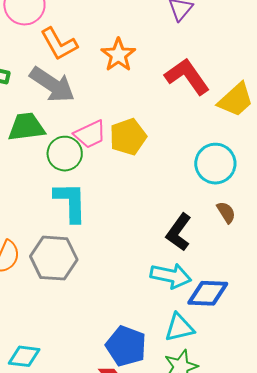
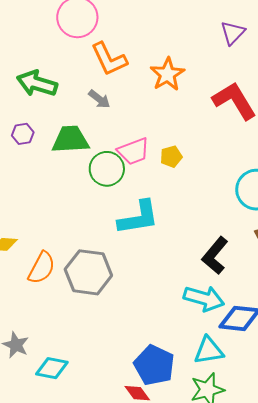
gray arrow: (52, 85) -> (99, 99), size x0.5
yellow pentagon: (128, 137) -> (171, 157), size x0.6
cyan L-shape: (71, 202) -> (138, 218), moved, turned 78

